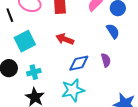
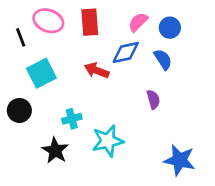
blue diamond: (79, 63) -> (126, 52), moved
cyan cross: (34, 72) -> (72, 119), moved

